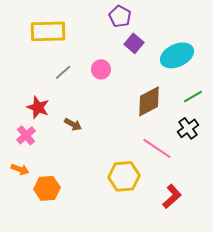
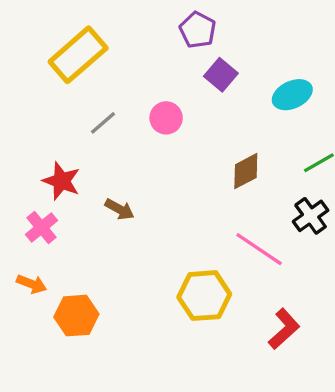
yellow rectangle: (48, 31) -> (78, 55), turned -40
cyan ellipse: (177, 55) -> (292, 95), size x0.7
brown diamond: (149, 101) -> (246, 171), size x0.7

